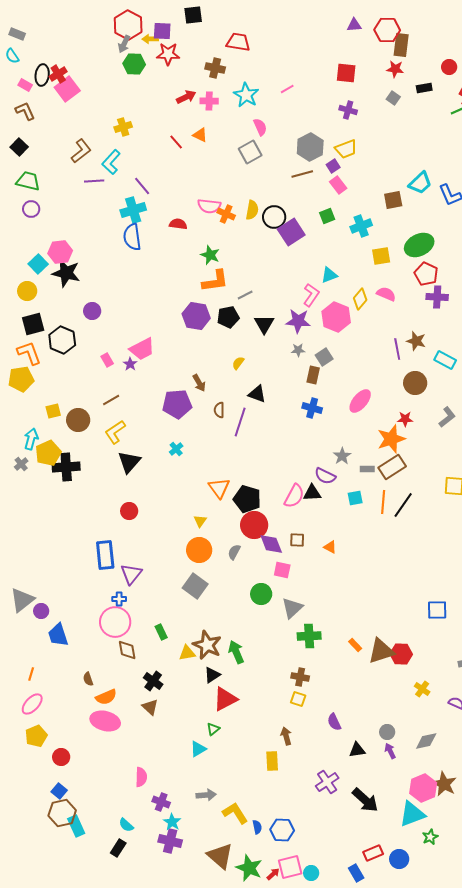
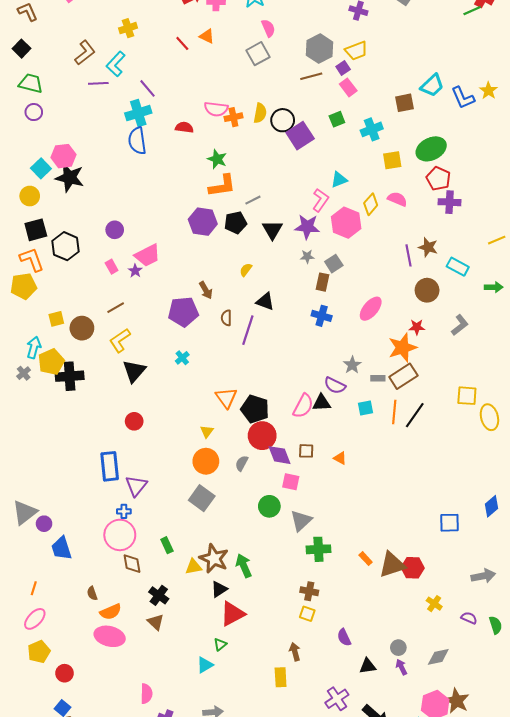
orange cross: (226, 214) -> (233, 117), turned -36
purple circle: (92, 311) -> (115, 230), moved

